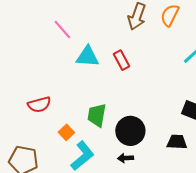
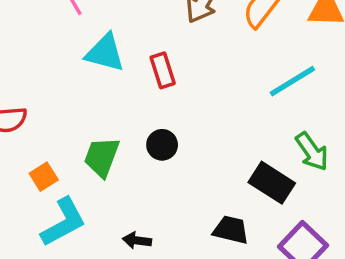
black circle: (130, 131) -> (162, 145), moved, size x0.6

